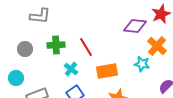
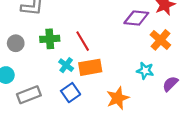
cyan star: (142, 64) -> (145, 71), moved
orange rectangle: (107, 71) -> (90, 67), moved

